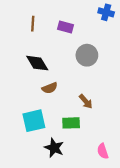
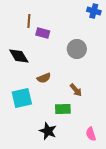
purple rectangle: (65, 27) -> (43, 33), moved
black diamond: (37, 63) -> (19, 56), moved
cyan square: (34, 121) -> (22, 98), moved

